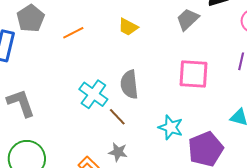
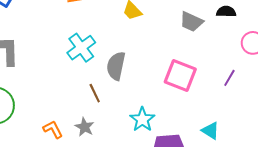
gray trapezoid: (188, 19) -> (191, 22), turned -130
cyan cross: (93, 94) -> (81, 48), moved

